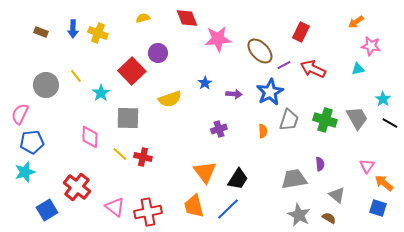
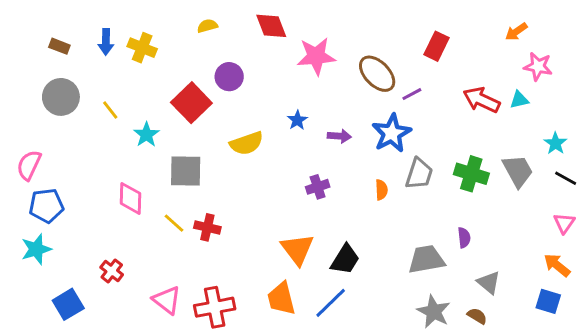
red arrow: (313, 69) -> (481, 100), moved
gray circle: (46, 85) -> (61, 97), moved
pink triangle: (367, 166) -> (564, 223), moved
red cross: (77, 187) -> (112, 271), size x0.6

